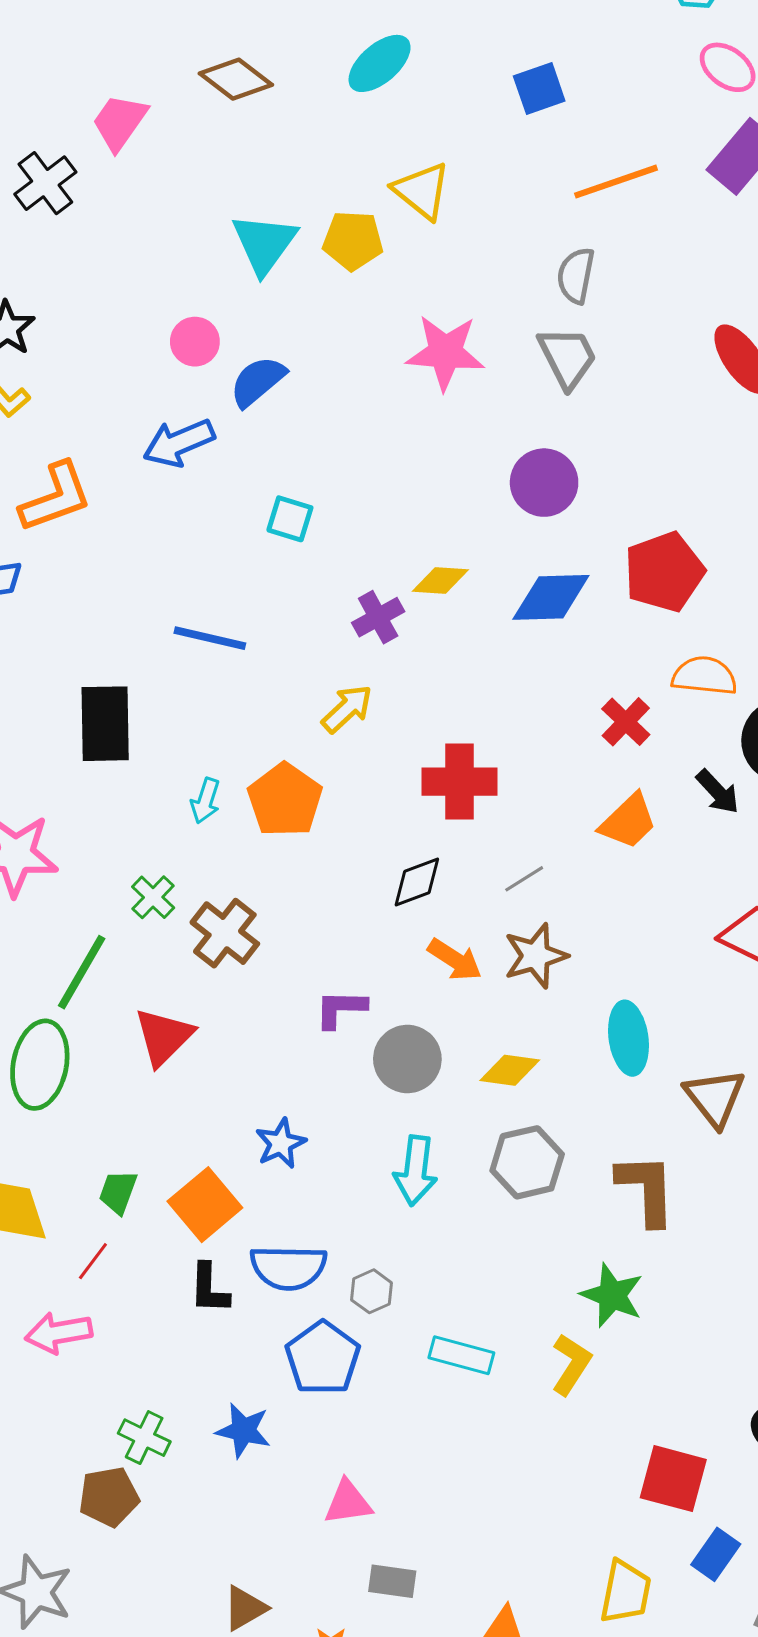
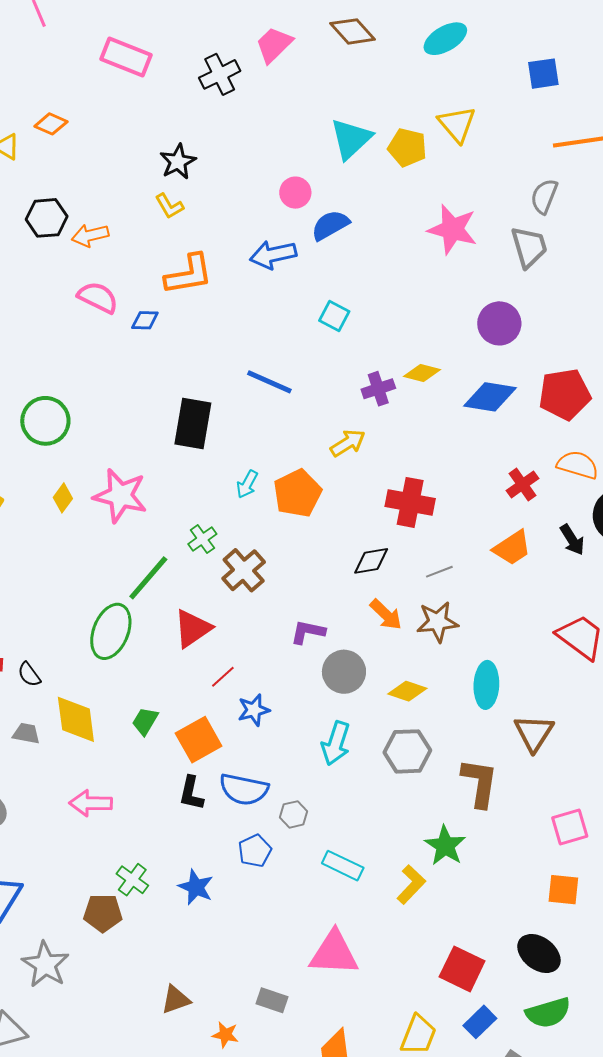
red line: (93, 1261) -> (223, 677), moved
blue pentagon: (323, 1358) -> (255, 851), size x0.7
pink triangle: (348, 1502) -> (334, 953), moved, size x1.6

